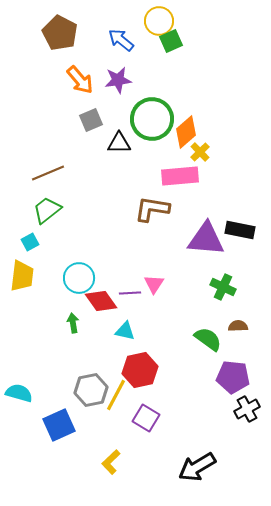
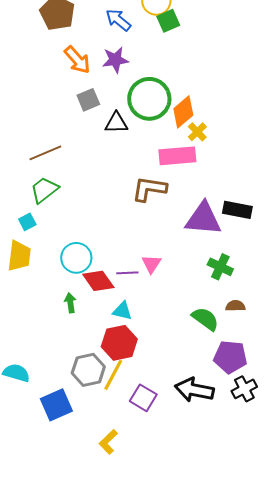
red hexagon: (140, 370) -> (119, 343), moved
black arrow: (197, 467) -> (194, 390), moved, turned 42

